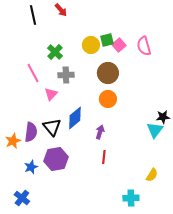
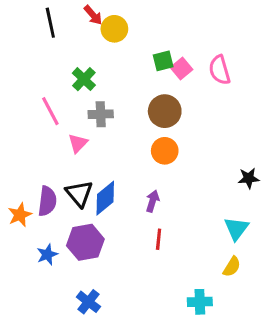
yellow circle: (91, 45) -> (114, 29), moved
blue diamond: (75, 118) -> (105, 198), moved
cyan triangle: (155, 130) -> (236, 229), moved
blue cross: (22, 198) -> (88, 302), moved

